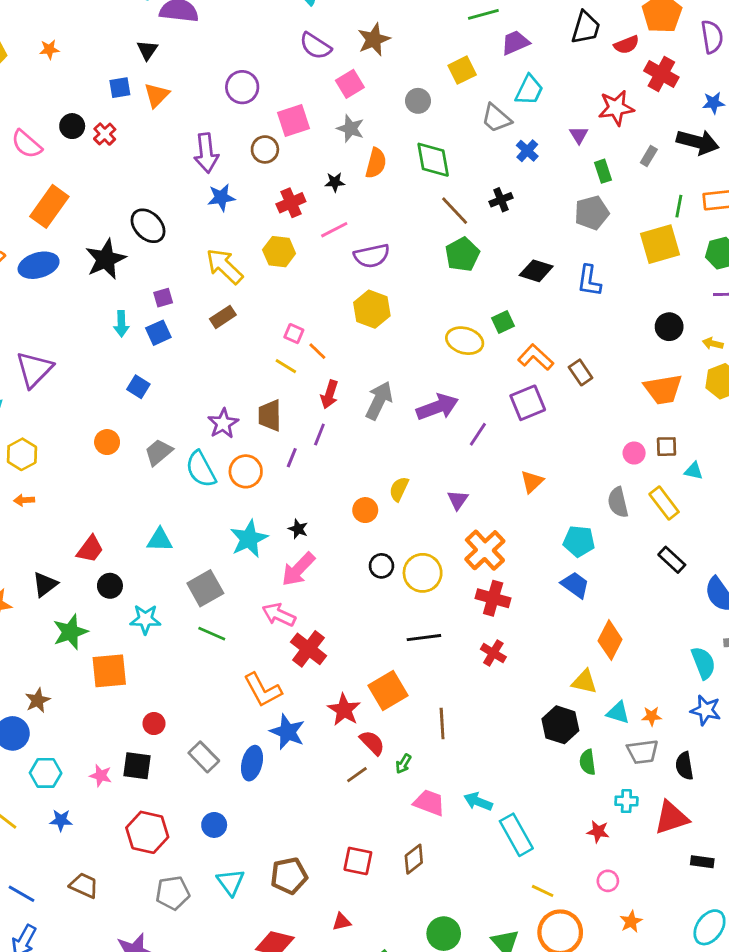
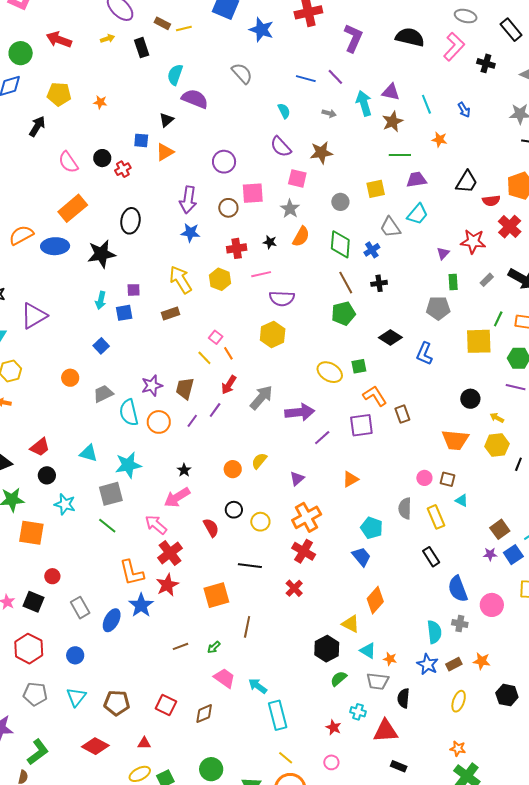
pink square: (350, 84) -> (297, 178), turned 30
blue cross: (527, 151) -> (372, 250), moved
black ellipse: (148, 226) -> (130, 221), moved, turned 40
cyan star: (249, 539) -> (128, 465), moved
yellow circle: (423, 573) -> (260, 522), size x0.7
red star: (344, 710) -> (167, 585), moved
red semicircle: (372, 743) -> (211, 528), moved
green semicircle: (588, 762) -> (339, 679), turned 42

